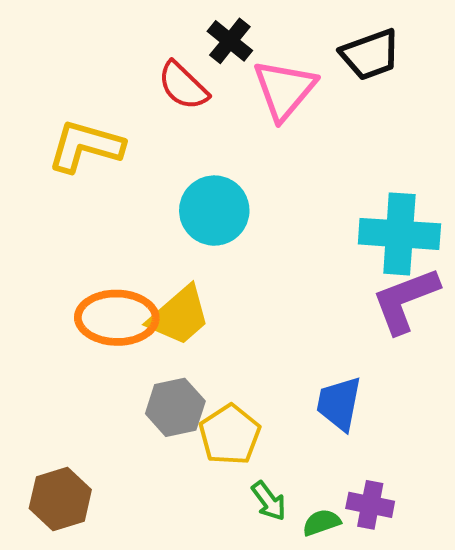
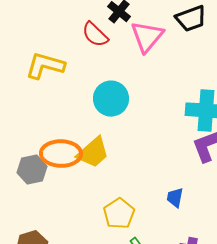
blue trapezoid: (339, 403) -> (175, 198), size x0.7
gray hexagon: (175, 407) -> (32, 170), moved

